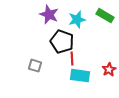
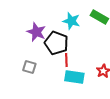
purple star: (49, 15) -> (36, 32), moved
cyan star: (77, 20) -> (71, 21), turned 30

